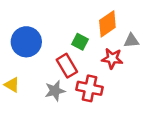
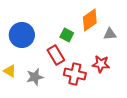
red star: (112, 58) -> (101, 64), moved
gray star: (55, 91) -> (35, 77), moved

